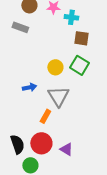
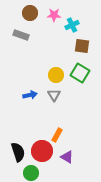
cyan cross: (71, 17) -> (72, 25), turned -32
gray triangle: (58, 96) -> (54, 95), moved, size x0.6
orange rectangle: (45, 116) -> (57, 135), moved

